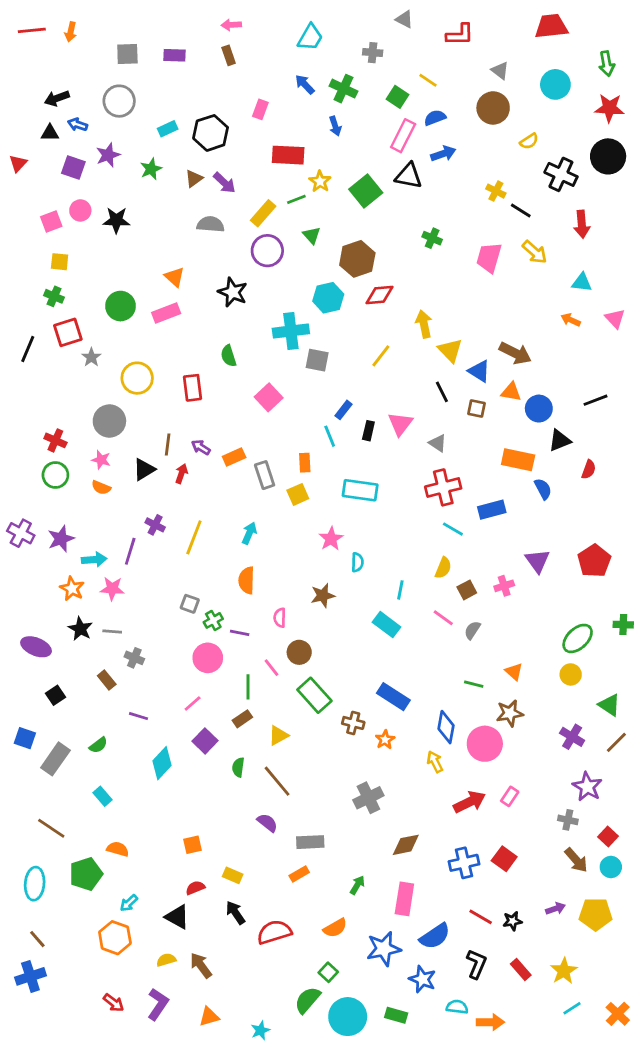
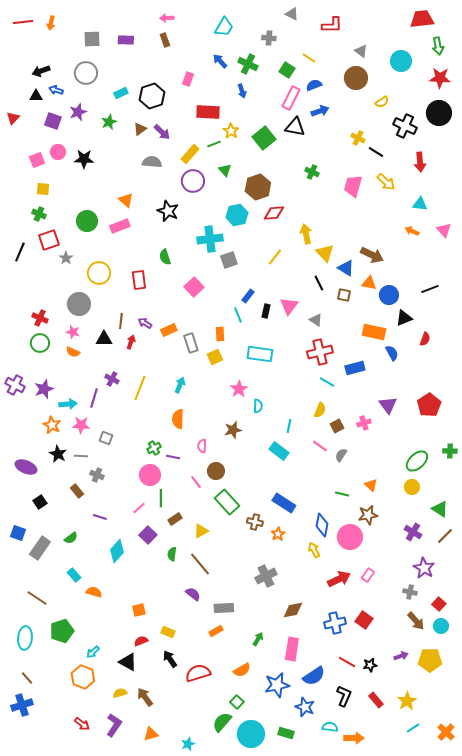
red trapezoid: (551, 26) -> (422, 19), moved
gray square: (317, 360) -> (229, 260), turned -30
black triangle: (144, 469) -> (104, 339), turned 30
gray square: (190, 604) -> (106, 438), moved
green line: (248, 687) -> (161, 498), moved
orange semicircle: (118, 849) -> (94, 592), moved

